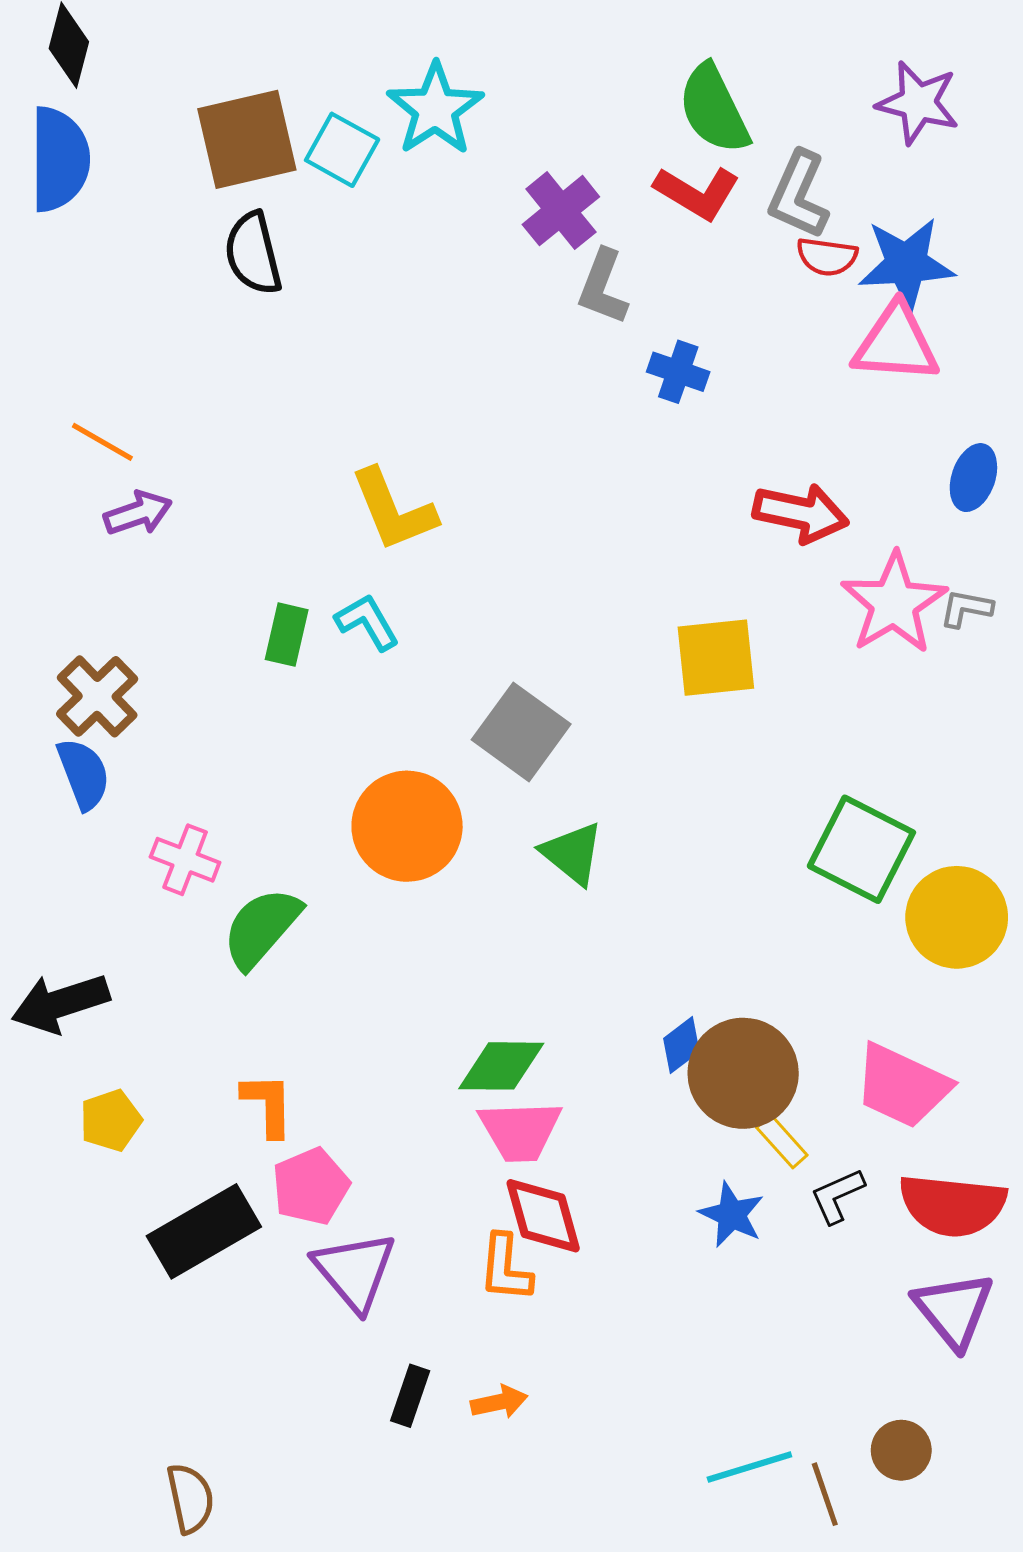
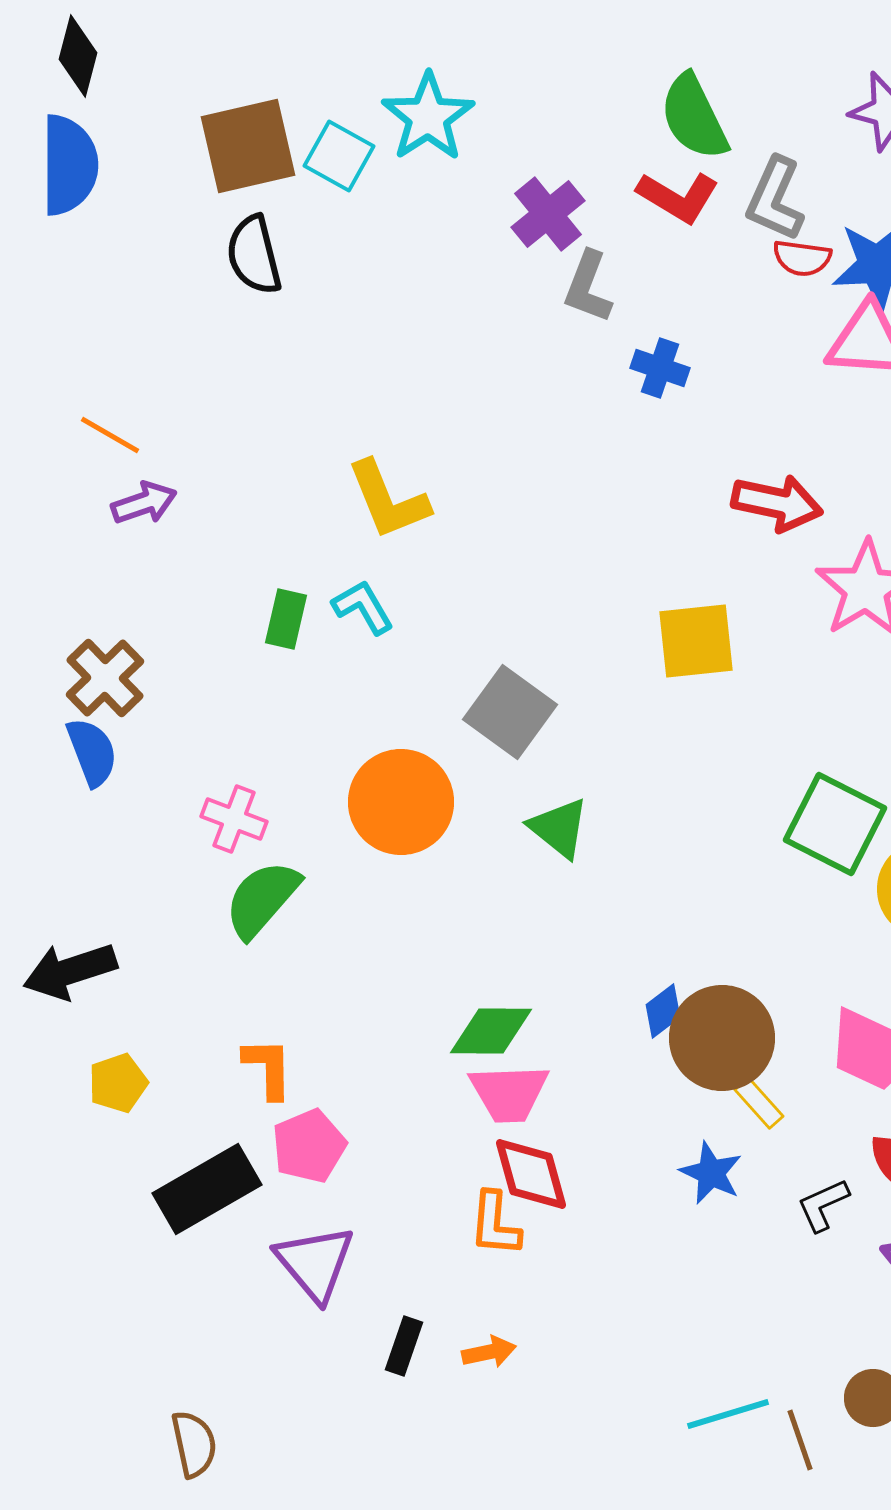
pink cross: (185, 860) -> (234, 819), moved
black L-shape: (837, 1196) -> (823, 1205), moved
purple triangle: (355, 1271) -> (315, 1263), moved

